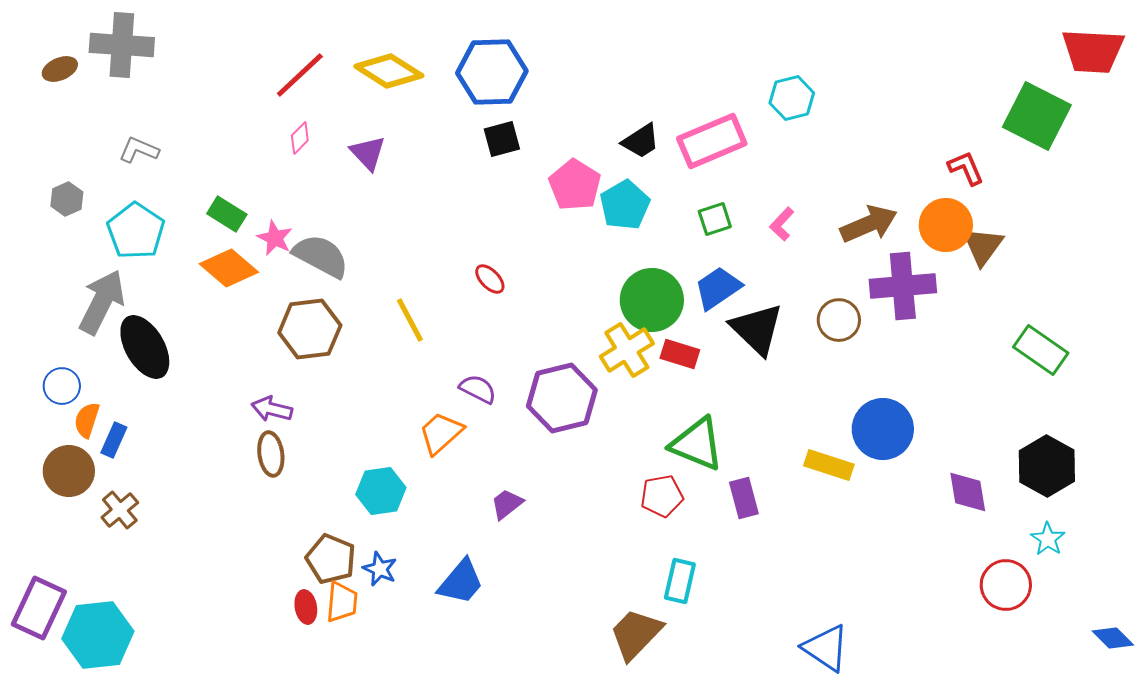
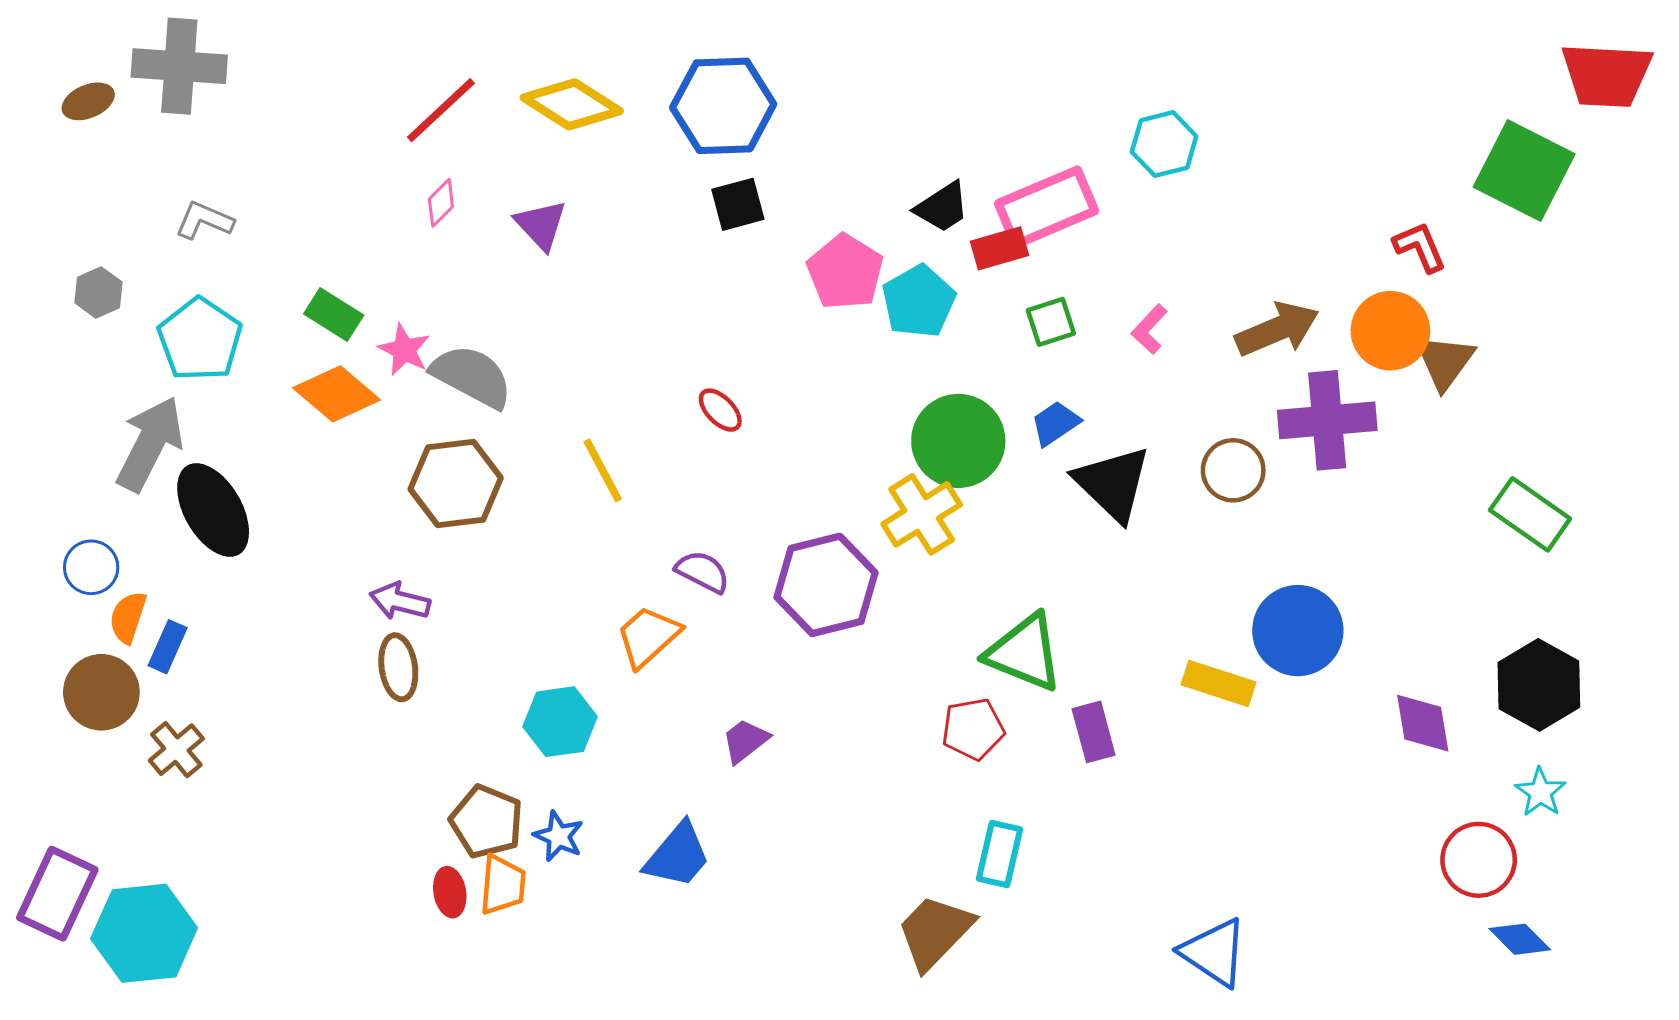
blue trapezoid: (718, 288) -> (1055, 423), size x0.7
red rectangle: (680, 354) -> (999, 248), moved, turned -33
blue diamond: (1113, 638) -> (1520, 939), moved

